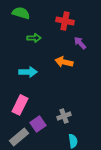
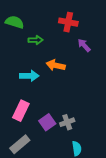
green semicircle: (21, 13) -> (15, 22), moved
orange arrow: (64, 62) -> (56, 65), moved
purple square: (38, 124) -> (47, 122), moved

